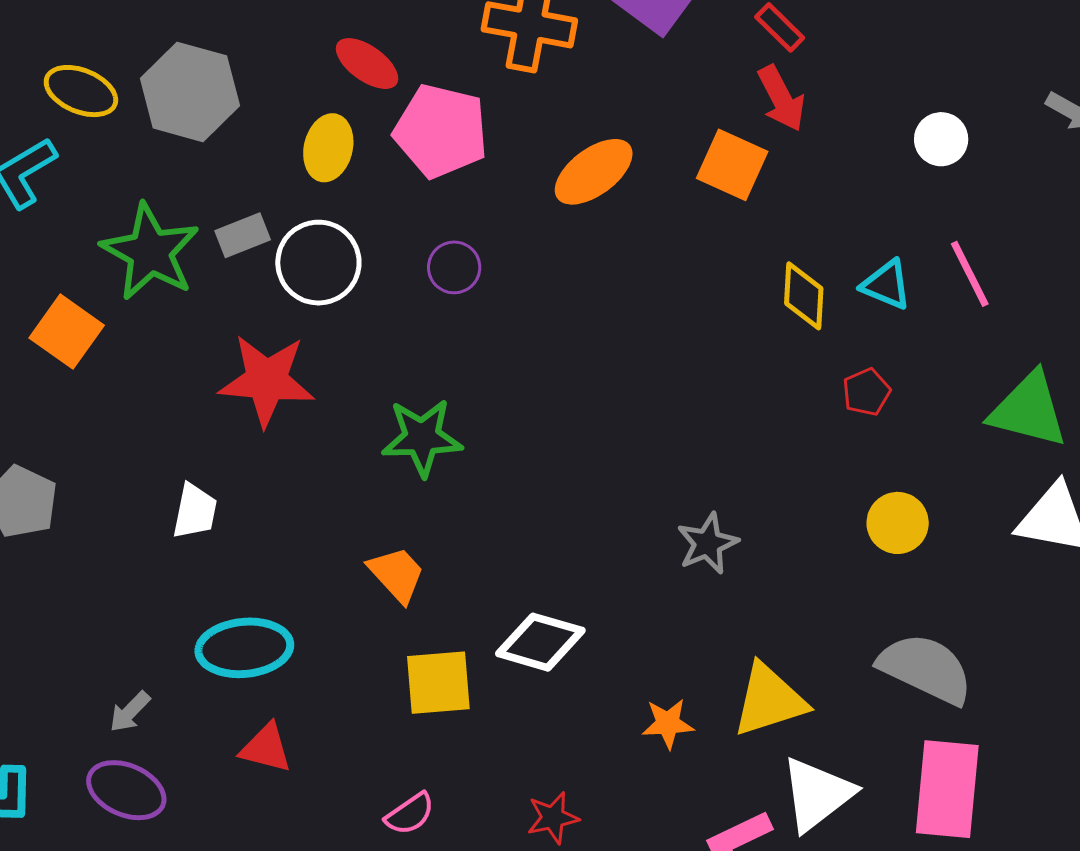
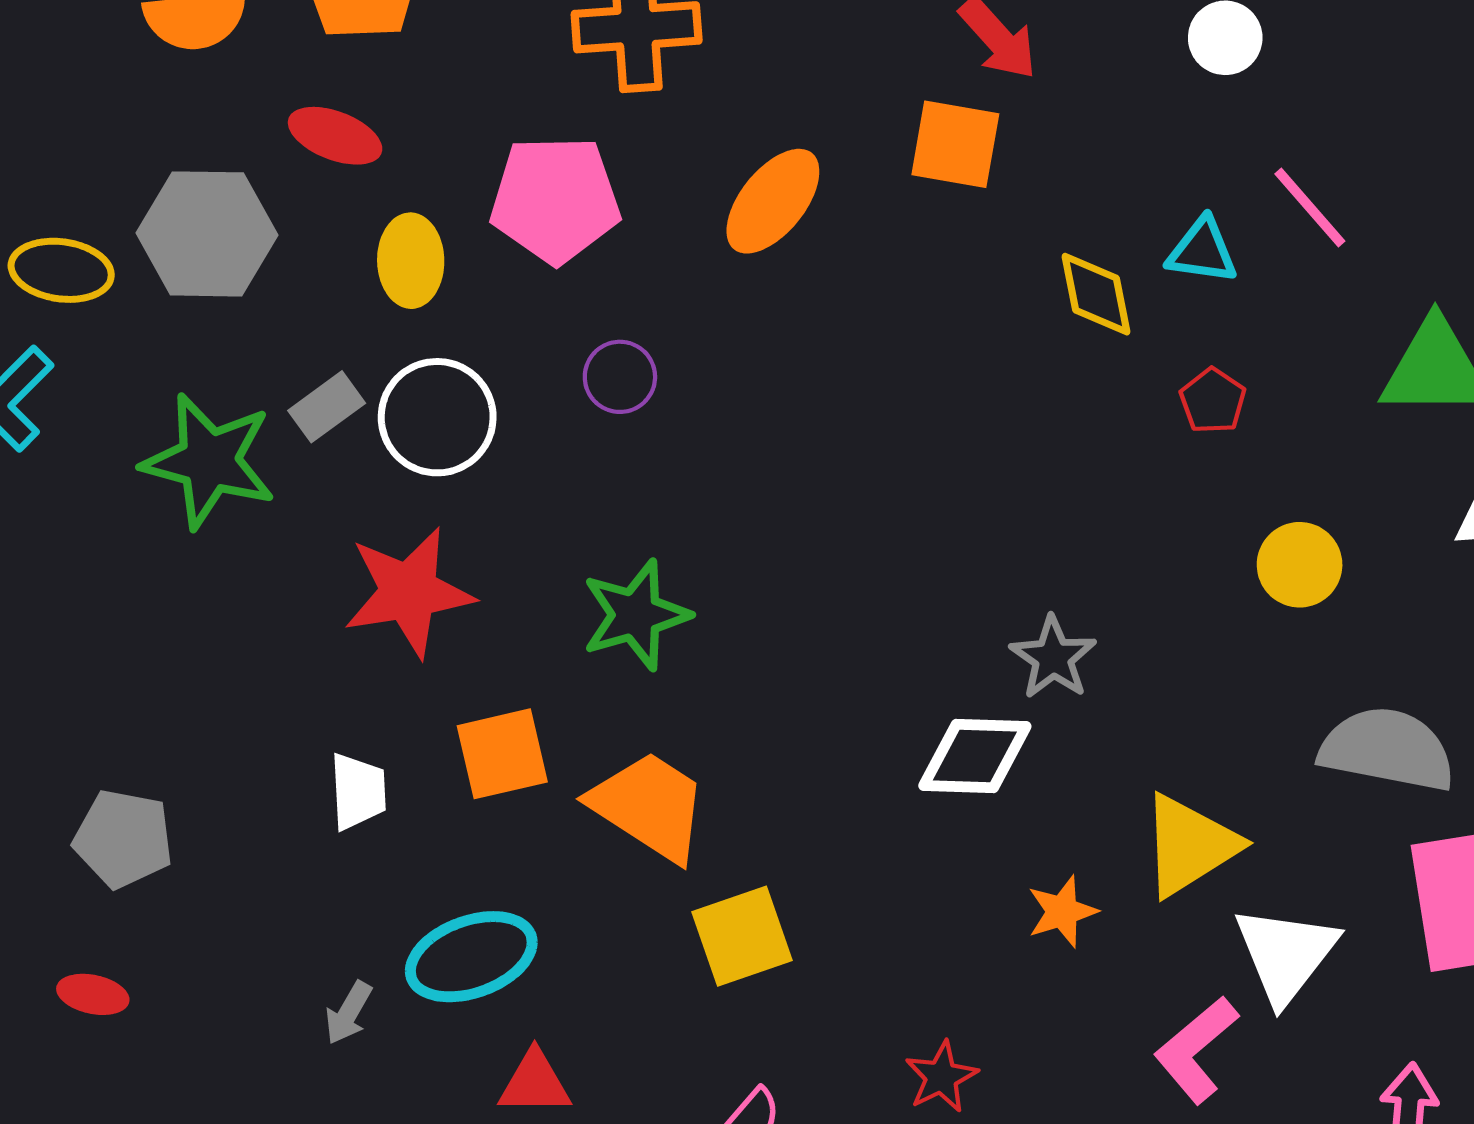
red ellipse: (367, 64) -> (335, 136), moved
orange square: (67, 332) -> (502, 754), moved, turned -34
orange trapezoid: (397, 574) -> (649, 806), size x1.5
white diamond: (540, 642) -> (975, 756), moved
gray arrow: (130, 712) -> (348, 1013), moved

